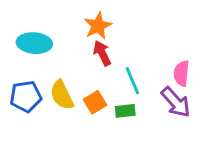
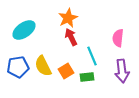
cyan ellipse: (34, 43) -> (24, 30), turned -40
pink semicircle: (181, 73) -> (118, 38), moved
purple arrow: (176, 102) -> (122, 71), turned 35

